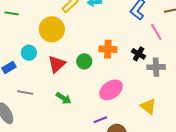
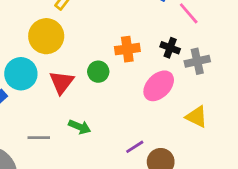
cyan circle: (29, 53) -> (21, 74), size x1.5
pink ellipse: (111, 90) -> (159, 86), moved
gray line: (25, 93) -> (39, 138), moved

